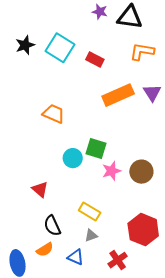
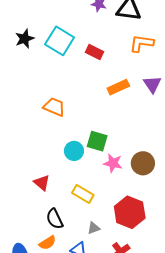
orange rectangle: (118, 95) -> (118, 87), size x0.7
pink star: (111, 171) -> (113, 163), turned 30
yellow rectangle: (90, 211) -> (83, 194), moved
red hexagon: (143, 230) -> (130, 212), moved

